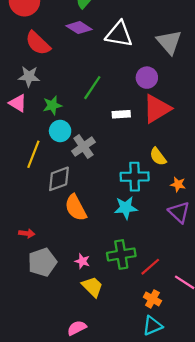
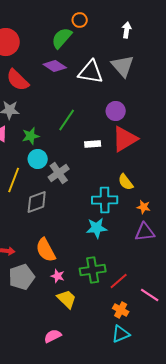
gray triangle: (169, 42) -> (123, 66), moved
orange semicircle: (76, 208) -> (46, 250), moved
purple triangle: (179, 212) -> (145, 232), turned -50

